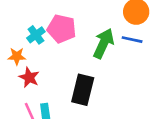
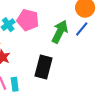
blue line: (132, 40) -> (82, 29), turned -63

